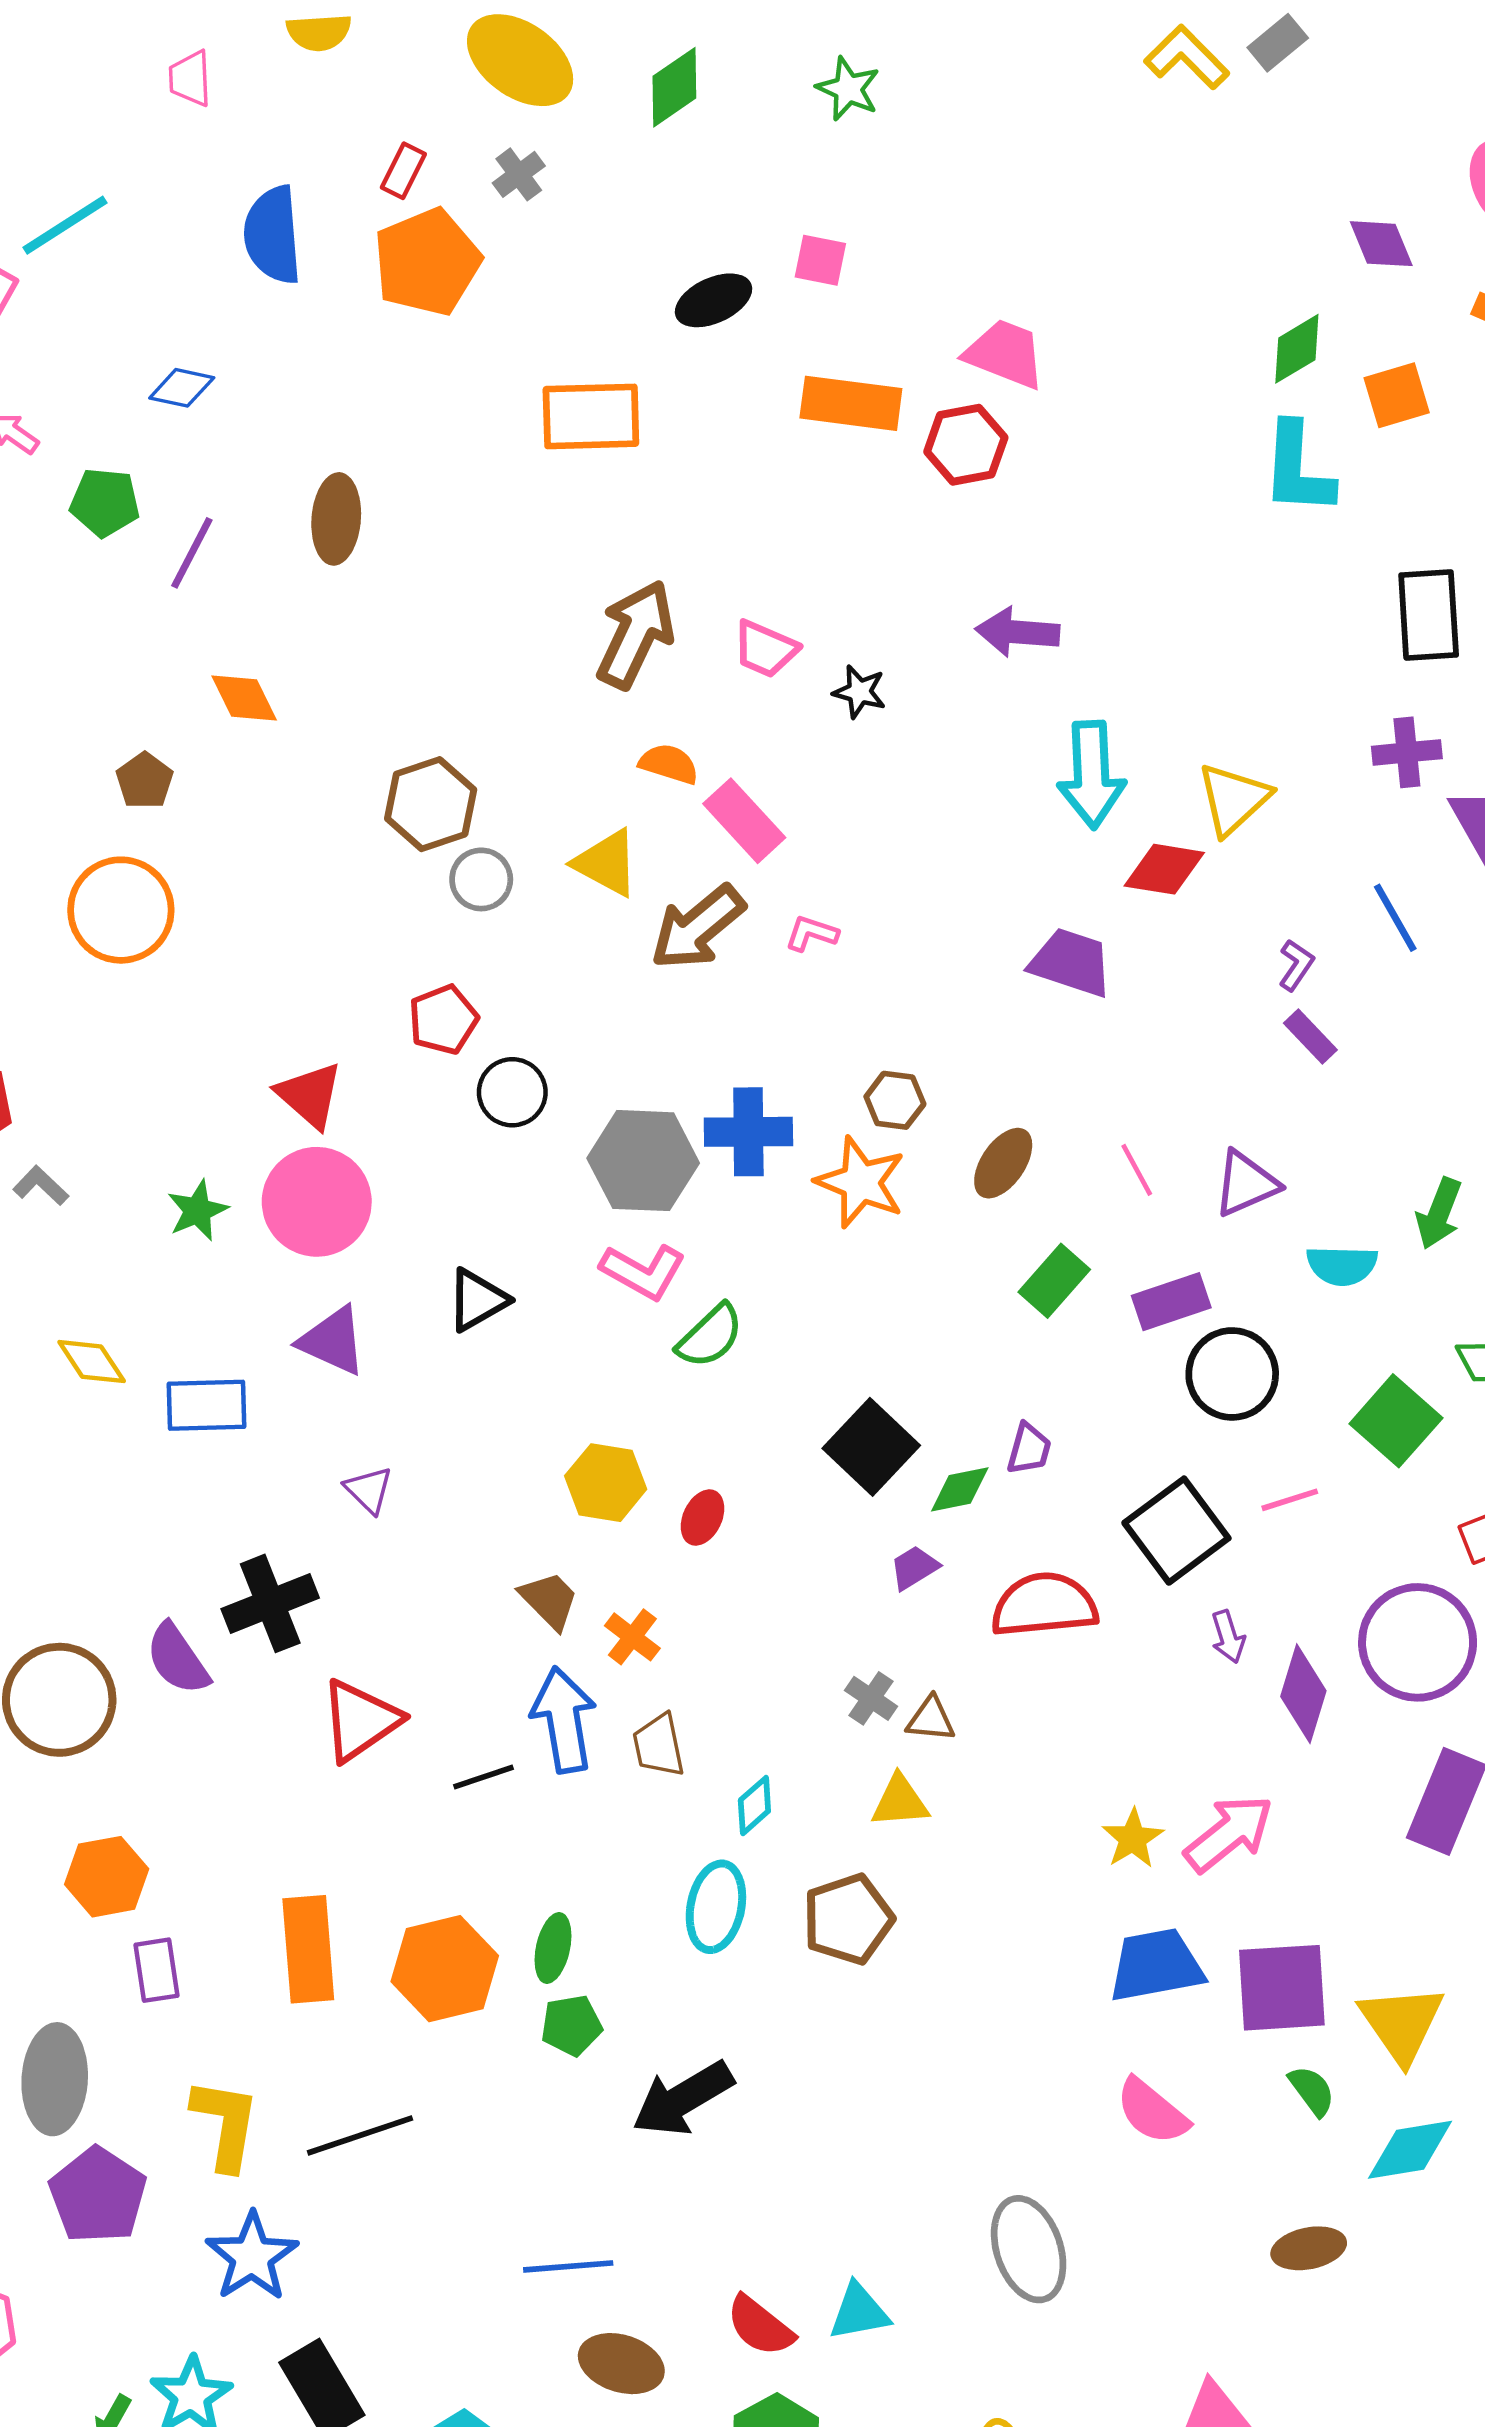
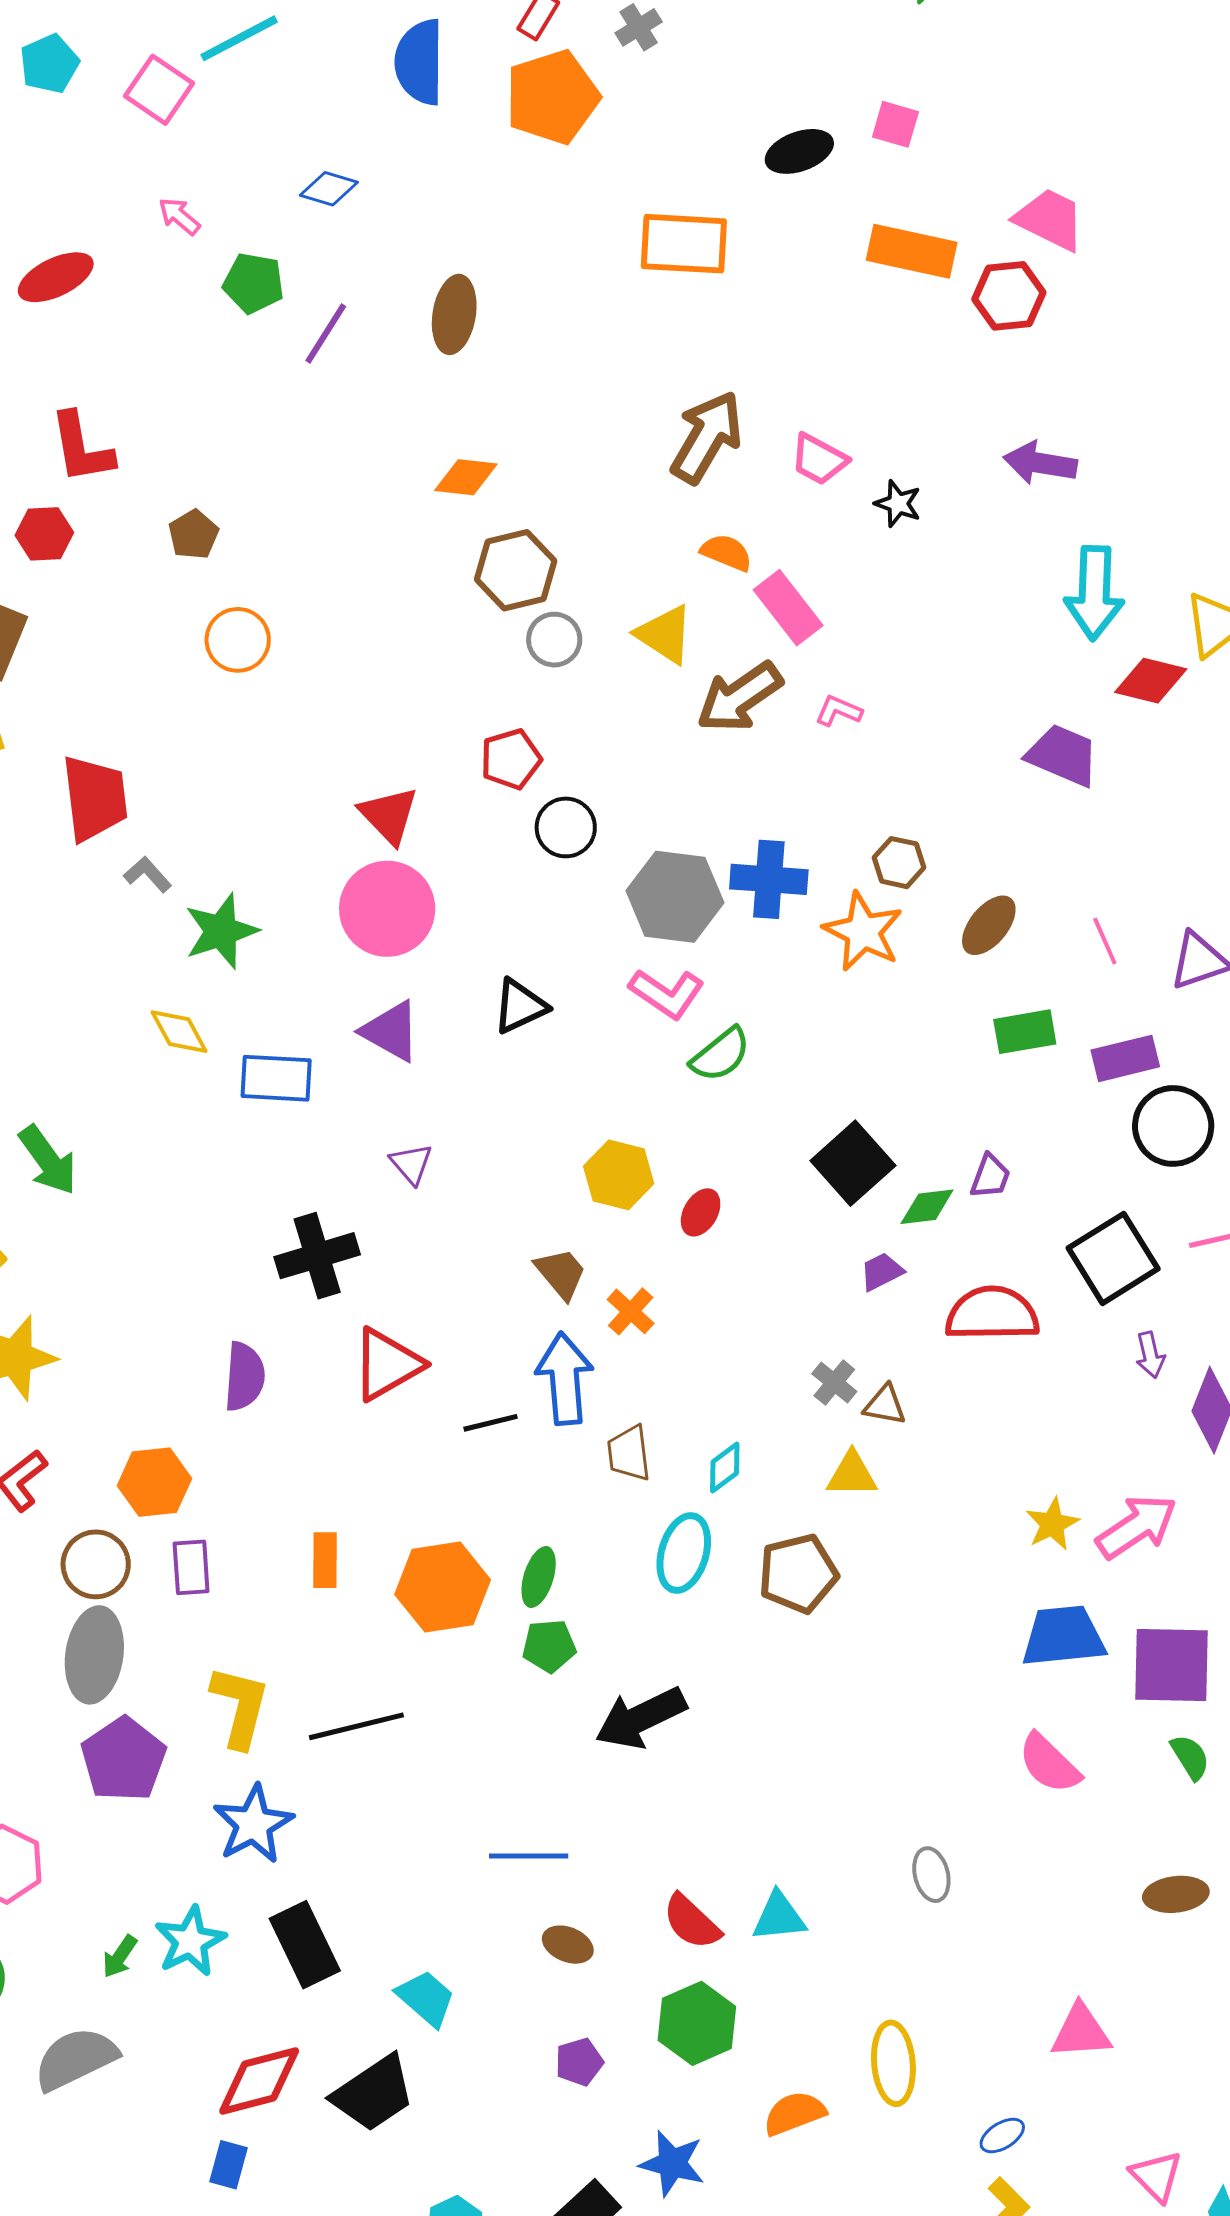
orange diamond: (244, 698) -> (466, 477), moved, turned -62
brown pentagon: (145, 781) -> (194, 535), moved
orange circle: (121, 910) -> (238, 640), size x0.7
green star: (197, 1211) -> (221, 931), moved, size x1.4
green rectangle: (1054, 1281) -> (1025, 1032), turned 34
purple semicircle: (178, 1659) -> (244, 1377), moved, turned -146
brown circle: (59, 1700) -> (96, 1564), moved, size x0.7
brown trapezoid: (659, 1745) -> (629, 1453), moved
orange rectangle: (308, 1949) -> (325, 1560), size x0.6
gray ellipse: (1029, 2249) -> (931, 1875), size x0.6
brown ellipse: (621, 2364) -> (568, 1945), size x0.7

